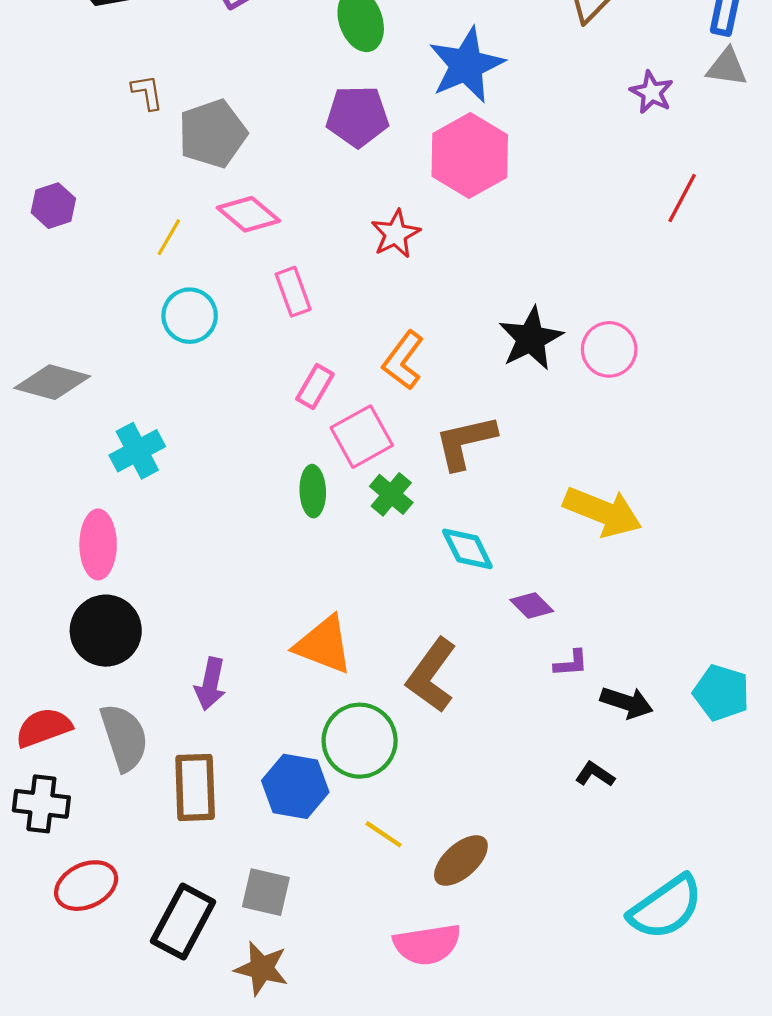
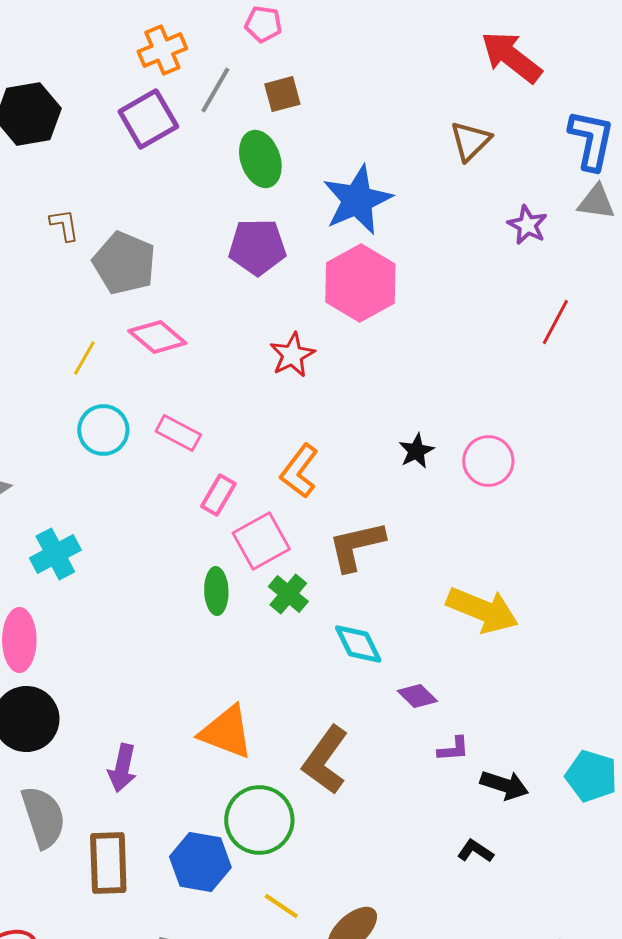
gray pentagon: (212, 134) -> (124, 263), turned -30
pink rectangle: (293, 292) -> (178, 433), moved, turned -42
black star: (531, 339) -> (416, 451), size x0.6

